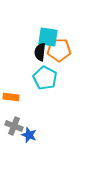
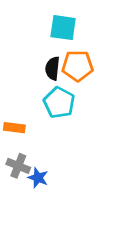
cyan square: (48, 37) -> (63, 28), moved

